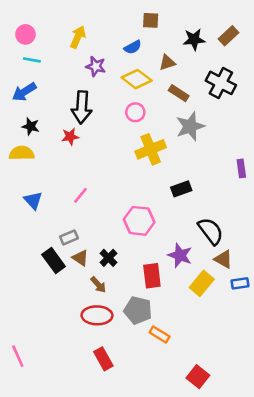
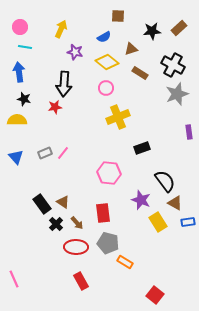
blue arrow: (24, 92) -> (19, 72), turned 114
gray star: (190, 126) -> (177, 94), moved
blue triangle: (33, 200) -> (16, 157), moved
gray rectangle: (69, 237) -> (45, 153), moved
black cross: (108, 258) -> (56, 224), moved
red rectangle: (152, 276) -> (103, 213), moved
yellow rectangle: (202, 283) -> (158, 222), turned -72

